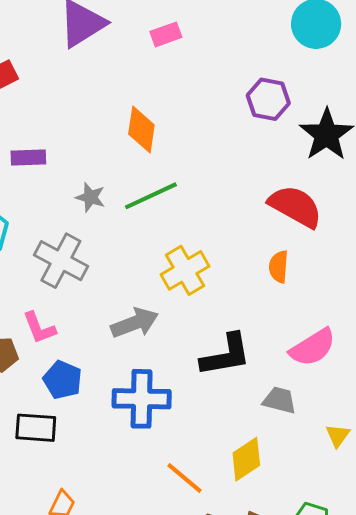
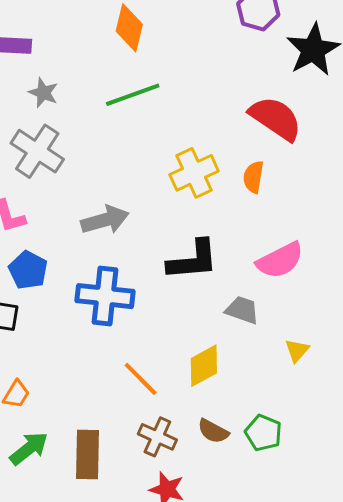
gray star: (90, 197) -> (43, 93), moved
yellow cross: (185, 270) -> (194, 173), moved

